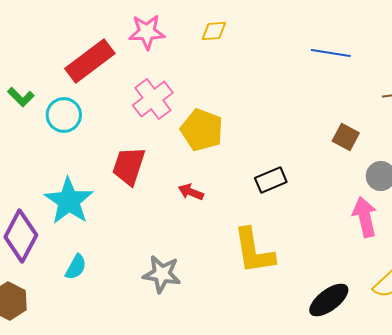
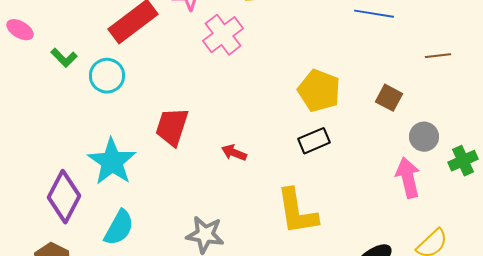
pink cross: (153, 99) -> (223, 35), moved
yellow pentagon: (202, 130) -> (319, 91), moved
cyan semicircle: (76, 267) -> (119, 228), size x1.4

